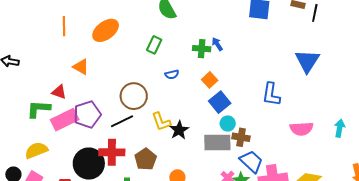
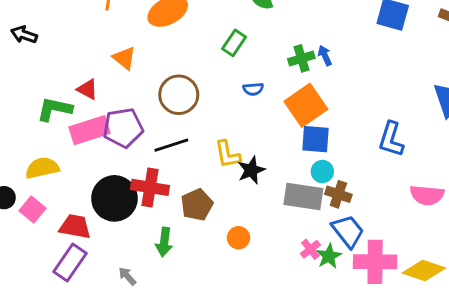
green cross: (202, 49) -> (301, 58), turned -30
orange square: (210, 80) -> (306, 105), size x1.8
brown circle: (134, 96) -> (179, 95), moved
blue square: (220, 102) -> (316, 139), turned 35

